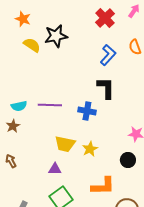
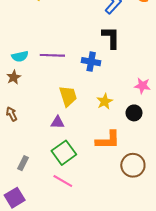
yellow trapezoid: (65, 144) -> (68, 96), turned -120
yellow star: (90, 149) -> (105, 101), moved

